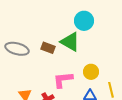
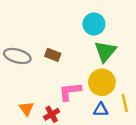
green triangle: (70, 42) -> (105, 51), moved, turned 40
yellow circle: (91, 72) -> (102, 82), size x1.5

